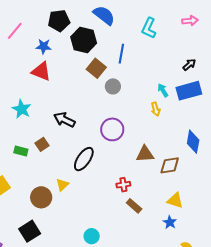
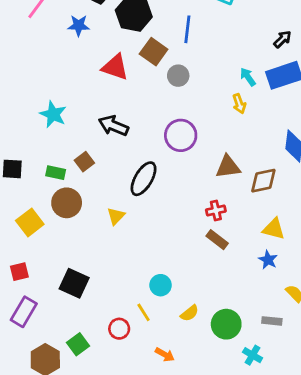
red triangle: (41, 71) -> (115, 67), moved
red cross: (123, 185) -> (216, 210), moved
brown circle: (41, 197) -> (67, 203), moved
black square: (30, 231) -> (74, 283), turned -30

